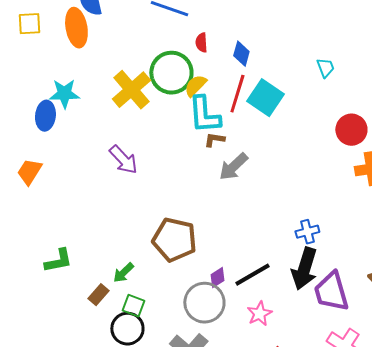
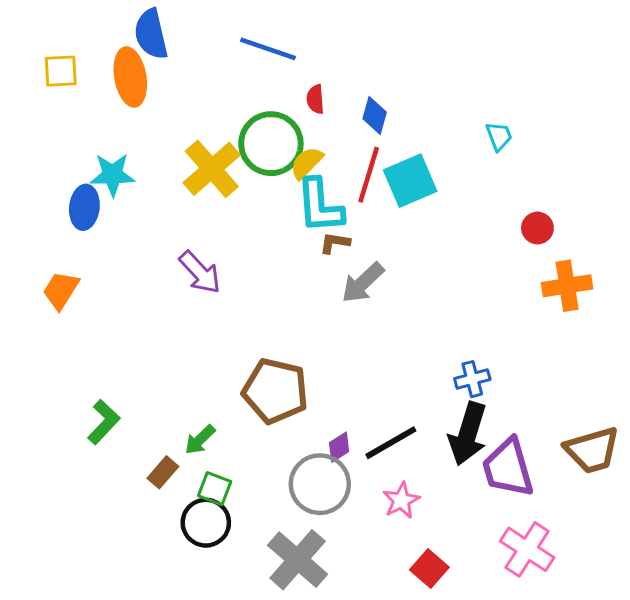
cyan square: (265, 98) -> (410, 181), turned 33
red circle: (351, 130) -> (537, 228), size x0.7
green L-shape: (58, 261) -> (104, 422), turned -36

